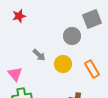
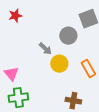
gray arrow: (39, 55) -> (45, 49), moved

